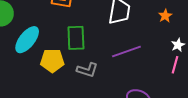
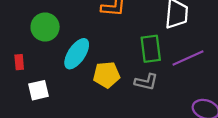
green rectangle: (76, 38) -> (151, 49), moved

